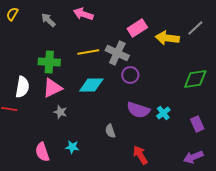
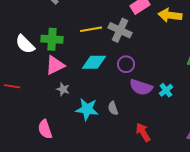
purple circle: (130, 75) -> (126, 64), moved
white semicircle: (22, 87) -> (25, 44), moved, turned 125
cyan star: (72, 147) -> (87, 109), moved, size x1.6

